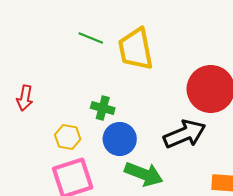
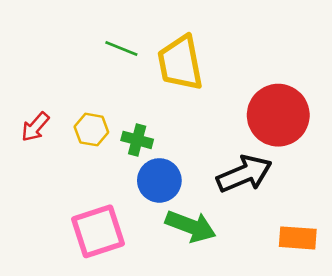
red arrow: (25, 98) -> (35, 127), turned 30
yellow hexagon: (68, 137) -> (91, 130), moved

